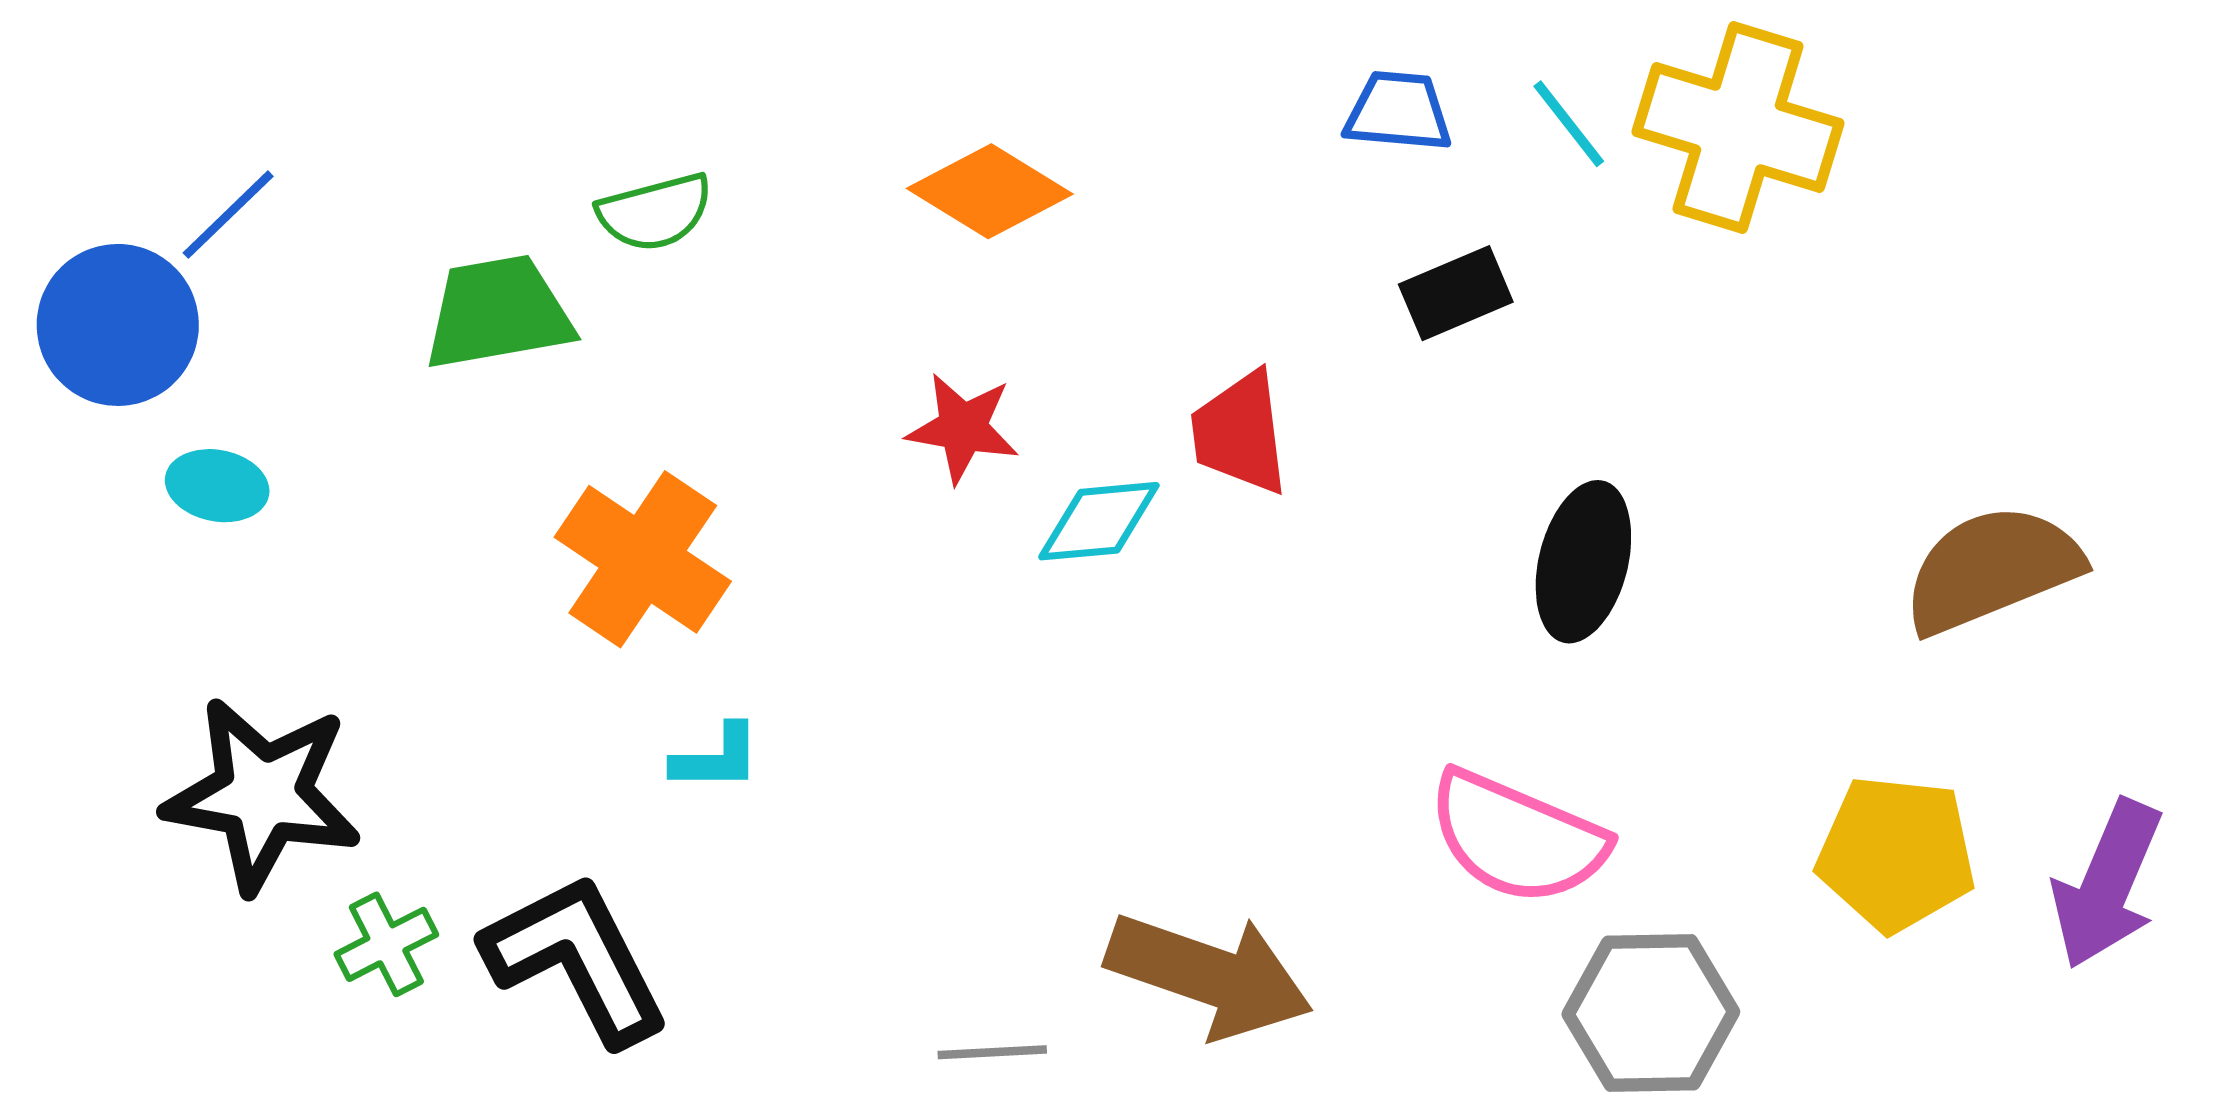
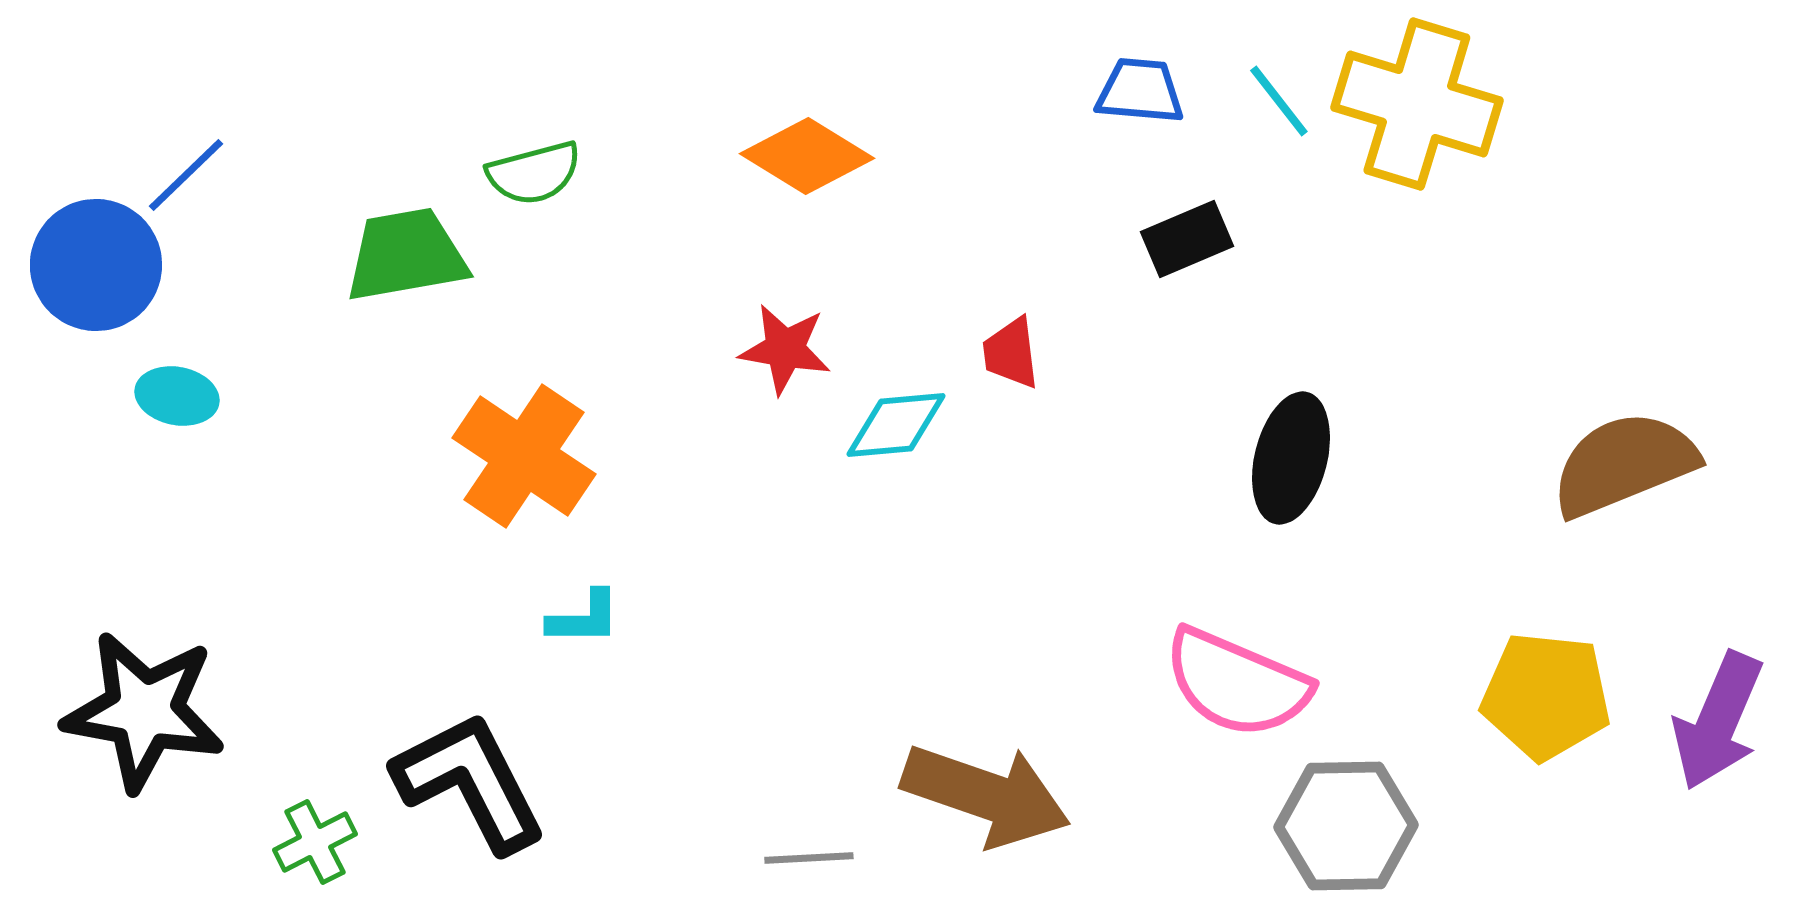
red trapezoid: (1240, 433) -> (1011, 353), size x0.7
black star: (262, 795) -> (144, 711), moved
green cross: (386, 944) -> (315, 842), moved

